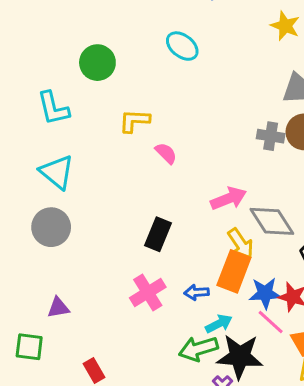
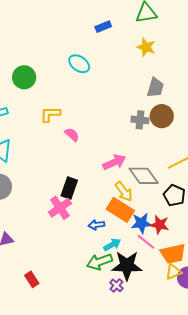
orange rectangle: (234, 271) -> (120, 210), turned -76
pink cross: (148, 293) -> (60, 208), moved

